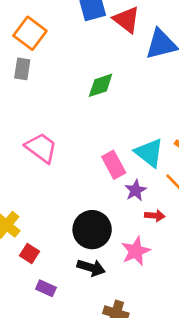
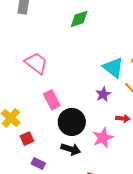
pink rectangle: (114, 165) -> (52, 100), moved
red arrow: (155, 216) -> (123, 118), moved
red square: (29, 254) -> (27, 139), turned 32

